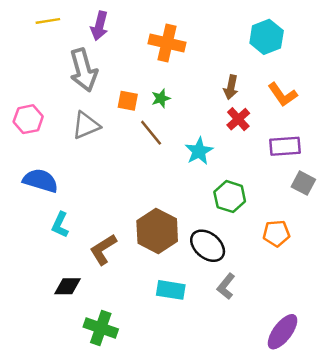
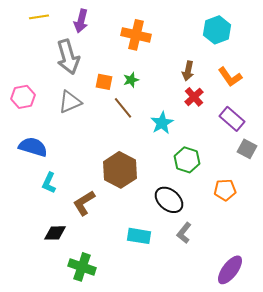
purple rectangle: (285, 146) -> (232, 119), turned 45
brown hexagon: (157, 231) -> (120, 170), moved

